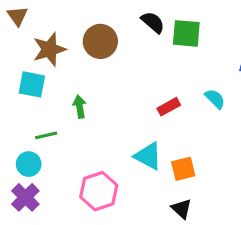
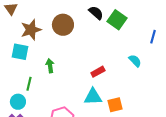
green square: (186, 33) -> (117, 20), turned 30
red rectangle: (169, 107) -> (98, 72), moved
green line: (46, 135) -> (29, 84), turned -64
cyan triangle: (148, 156) -> (93, 97), turned -30

